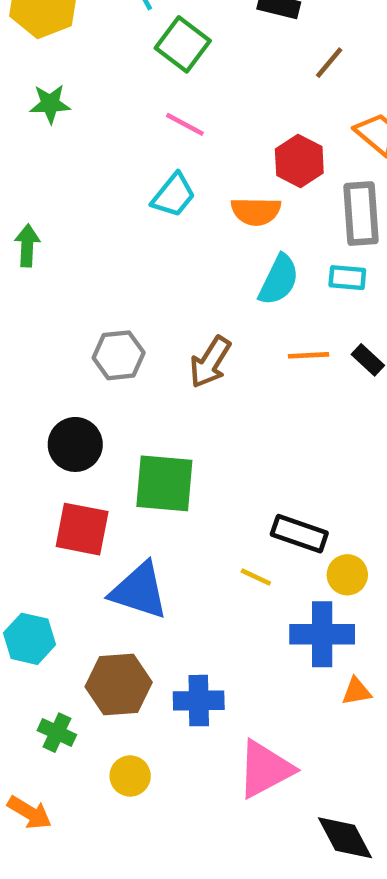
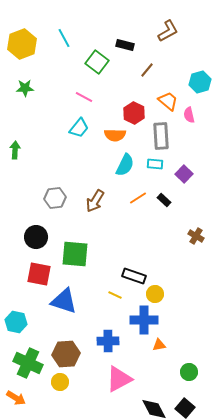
green square: (183, 44) -> (97, 62), moved
orange line: (308, 355) -> (138, 198), turned -30
brown hexagon: (119, 685) -> (66, 354), moved
blue cross: (199, 701) -> (108, 341), moved
green cross: (57, 733) -> (28, 363), size x1.8

